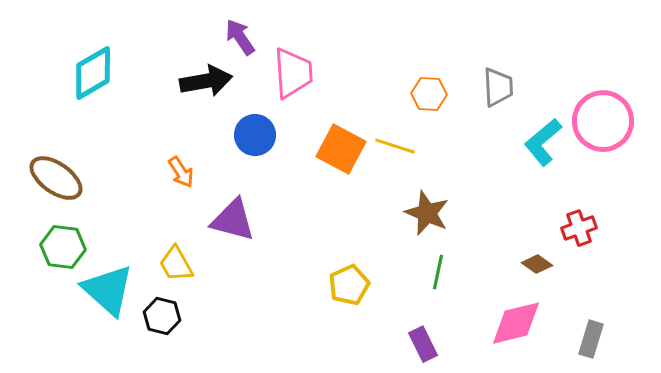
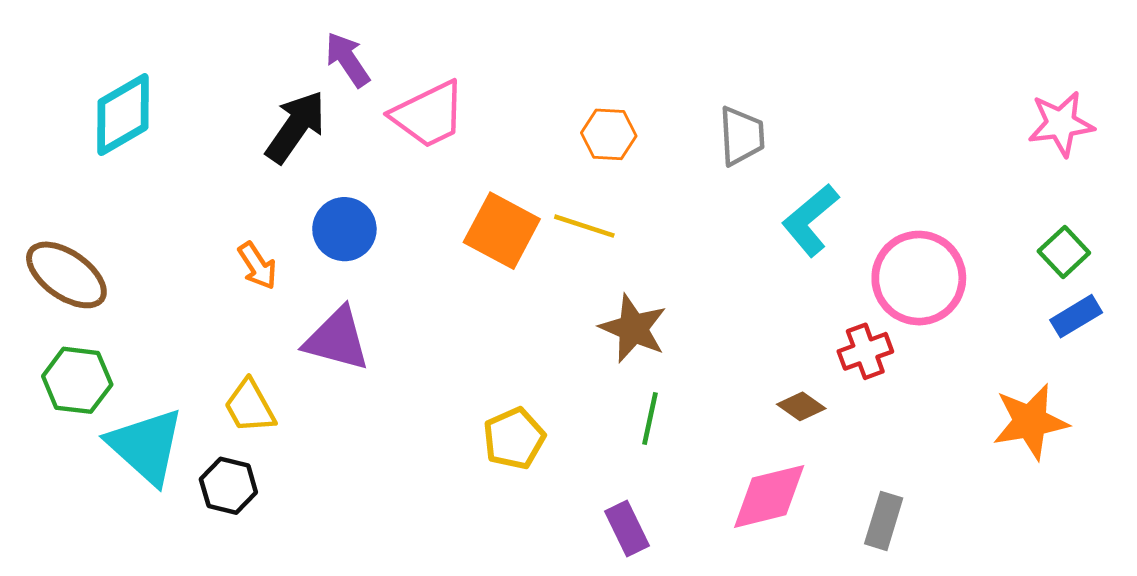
pink trapezoid: (293, 73) -> (428, 115), turned 68
black arrow: (206, 81) -> (296, 127), turned -45
orange hexagon: (429, 94) -> (609, 134), moved
pink circle: (603, 121) -> (919, 278), moved
blue circle: (255, 135) -> (344, 229), moved

